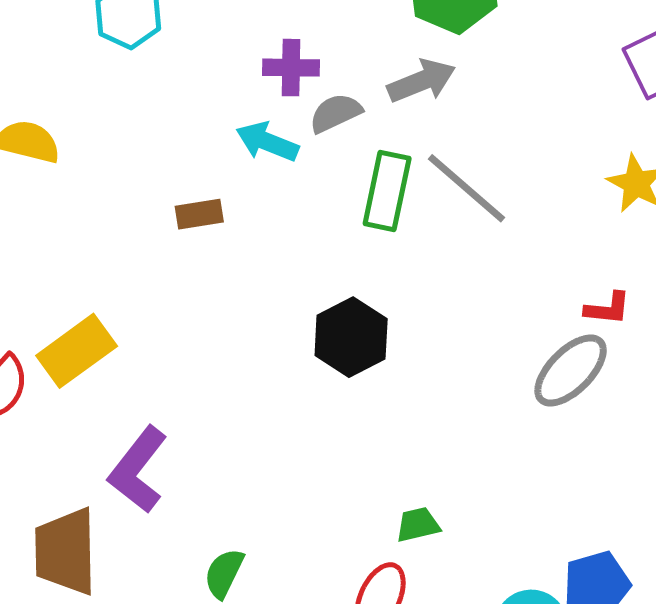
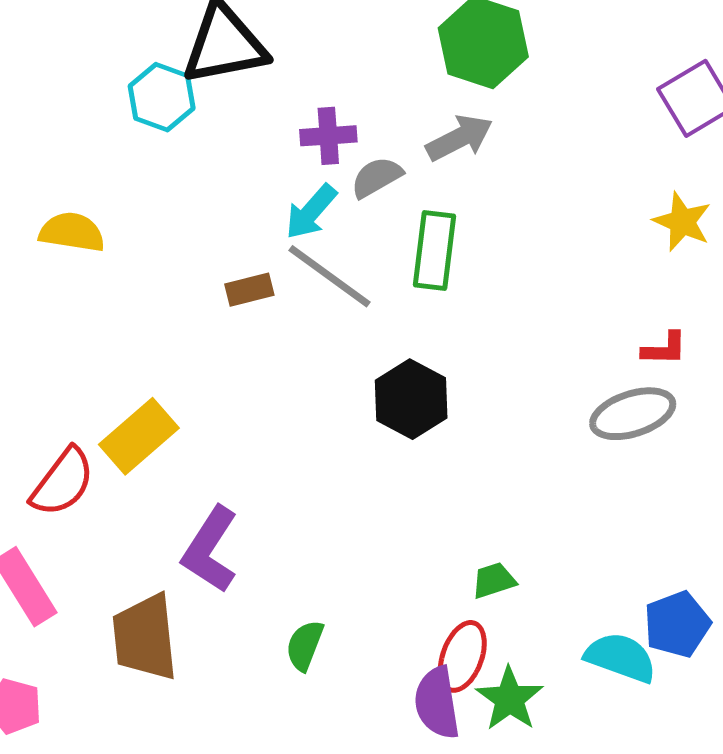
cyan arrow: (267, 142) -> (311, 212), turned -66
gray line: (466, 188) -> (330, 276), moved
gray ellipse: (571, 370) -> (633, 414), turned 32

